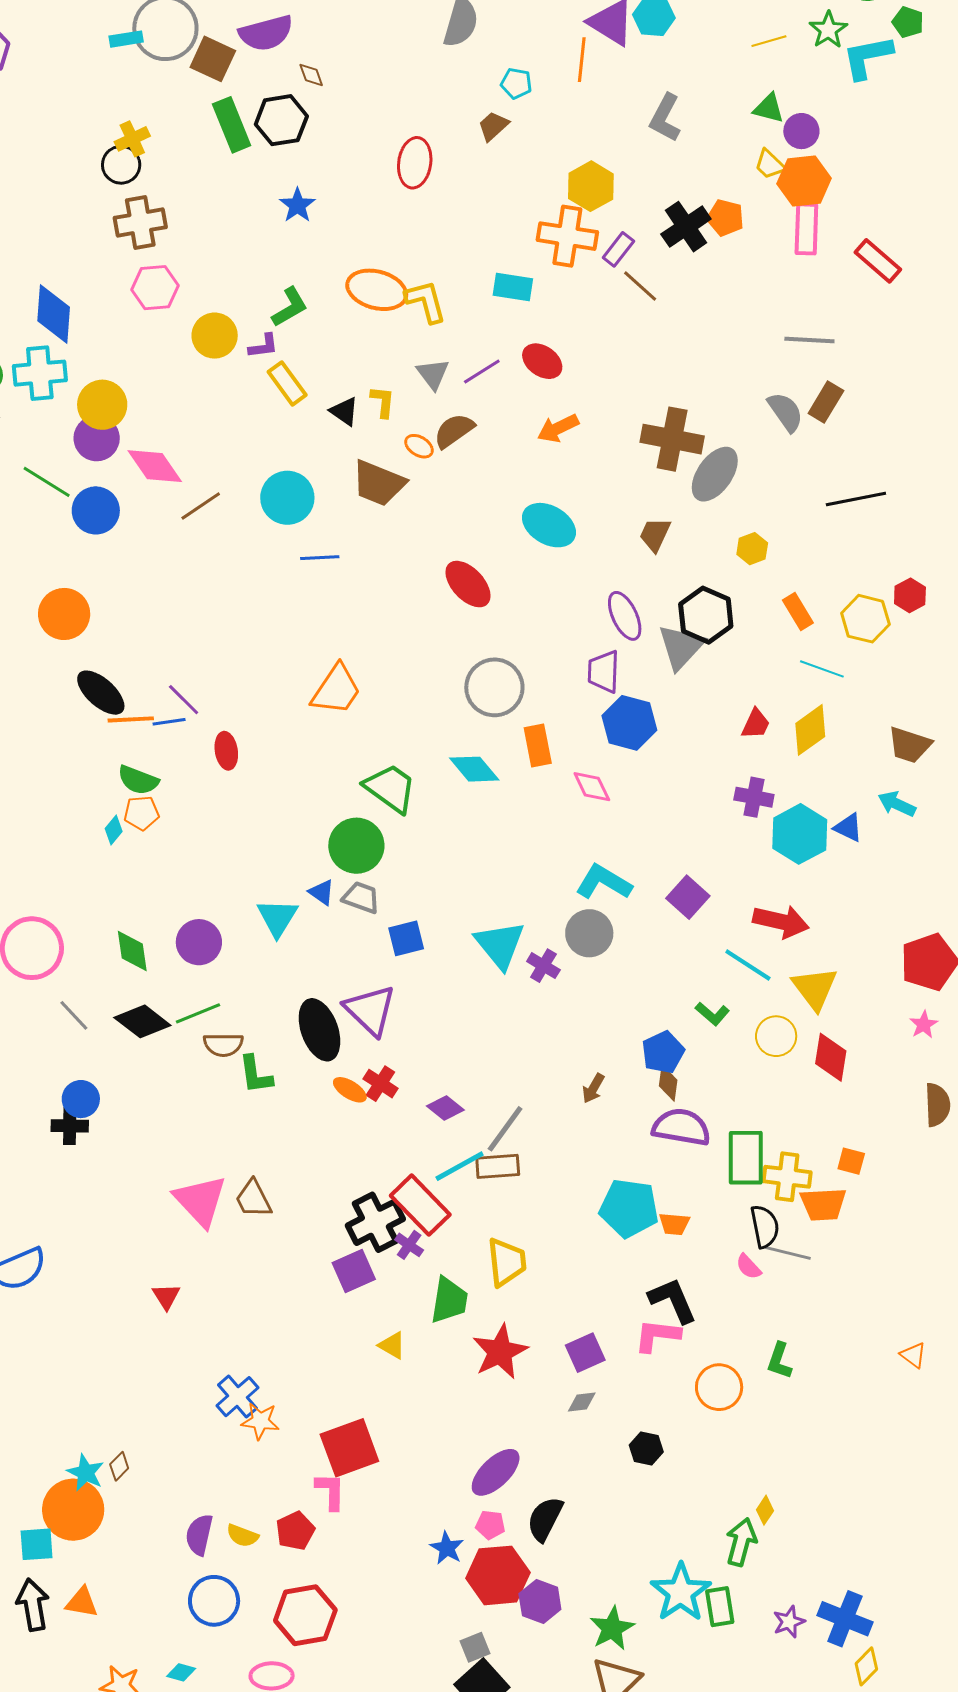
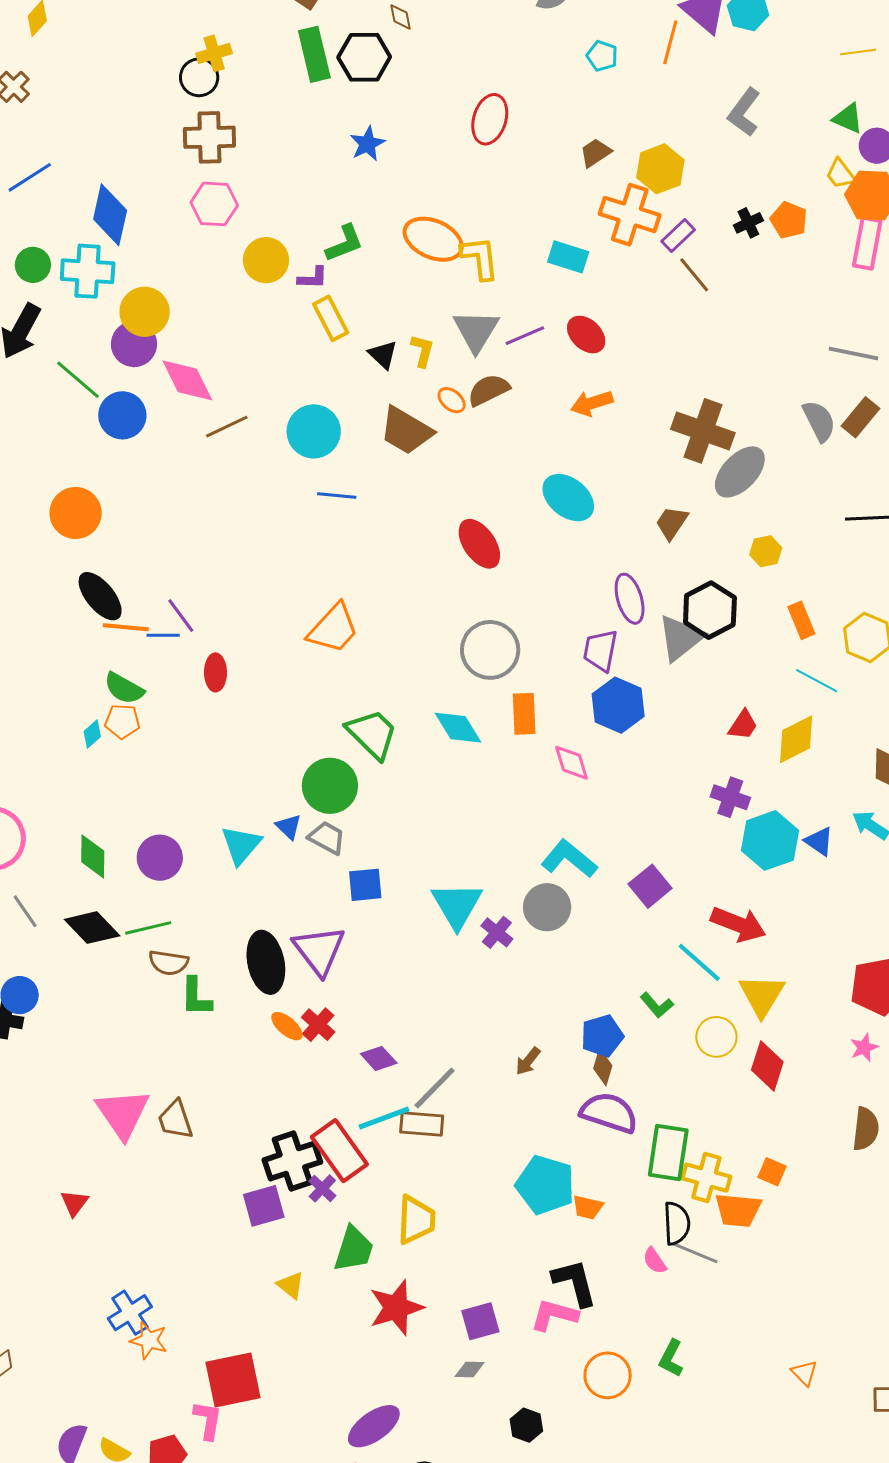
brown trapezoid: (493, 126) -> (595, 153), moved
black cross: (686, 227) -> (748, 223), size x0.6
gray triangle: (433, 374) -> (476, 331), size x1.4

